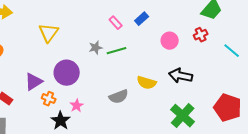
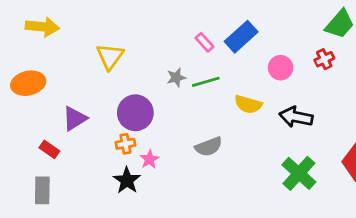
blue rectangle: (142, 19) -> (241, 37), size x1.6
purple triangle: (34, 82) -> (75, 118), moved
yellow semicircle: (147, 83) -> (248, 104), moved
orange cross: (49, 99) -> (125, 144), moved, turned -32

